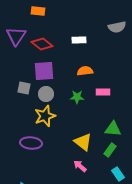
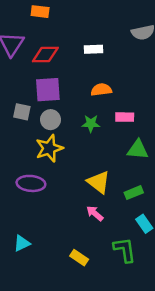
red diamond: (42, 44) -> (45, 55), turned -40
green triangle: (113, 129) -> (138, 150), moved
green rectangle: (110, 150) -> (134, 193), turned 32

